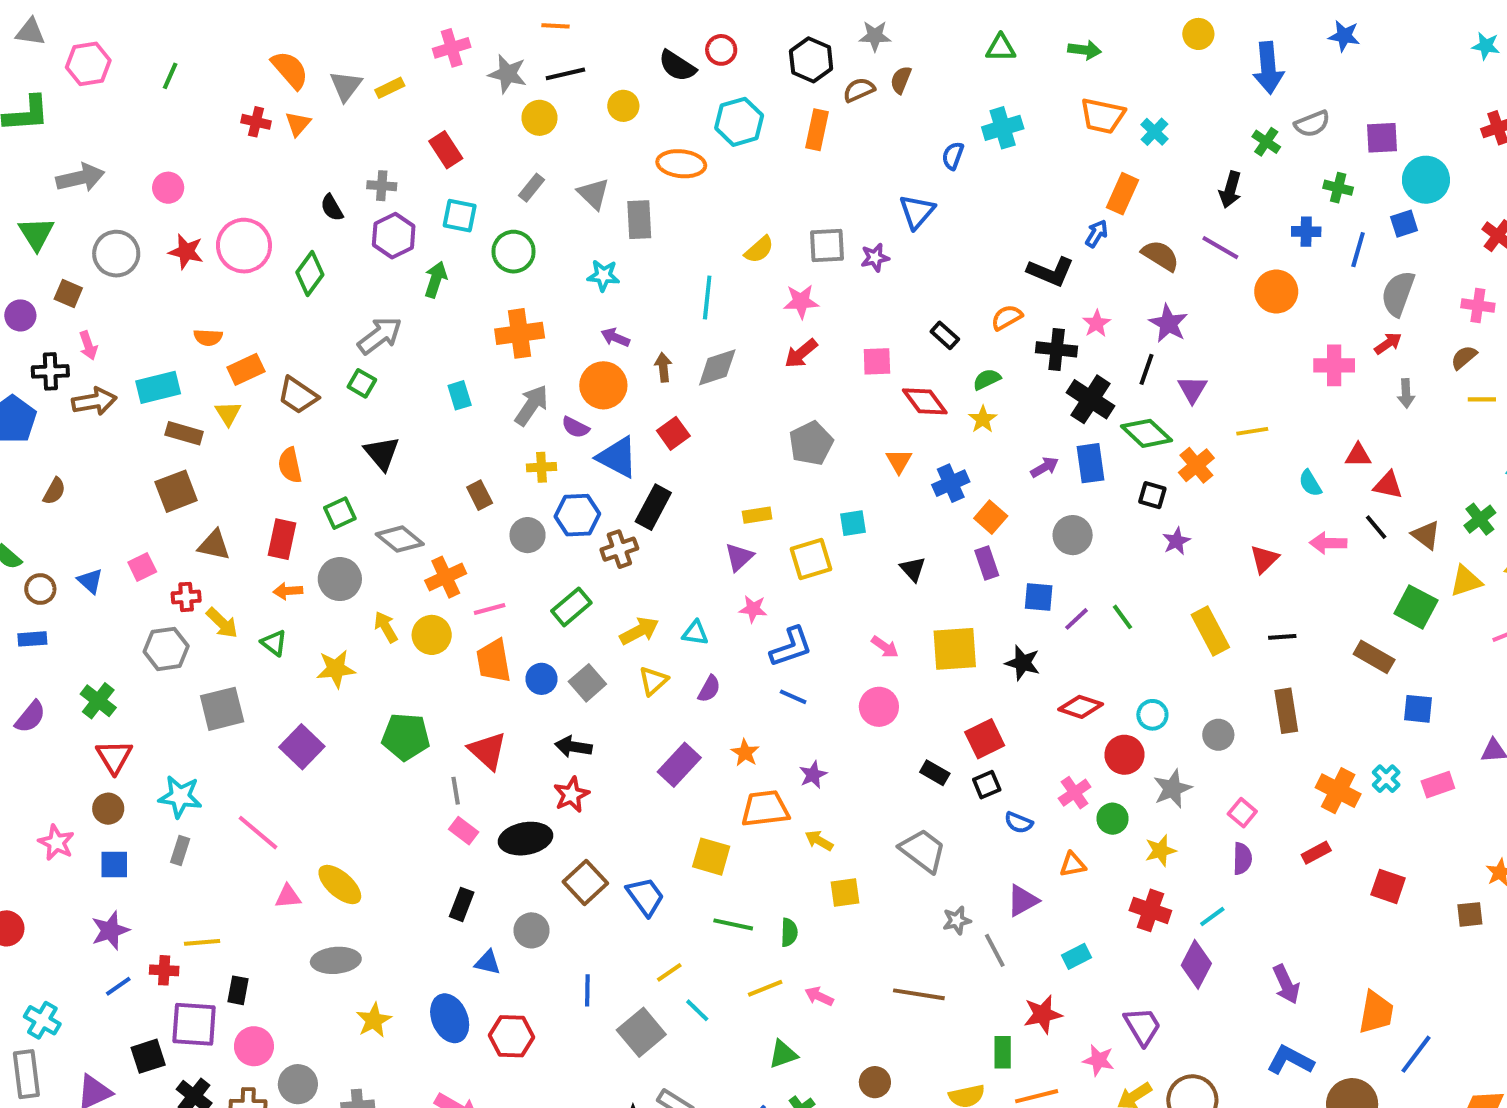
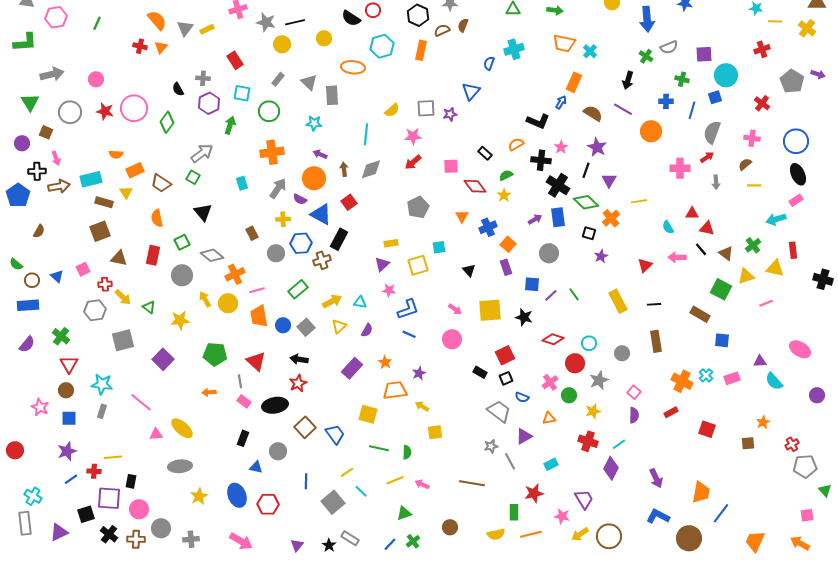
orange arrow: (288, 591) -> (209, 392), moved
blue rectangle: (32, 639) -> (28, 305), size x1.5
gray trapezoid: (923, 851) -> (499, 411), moved

